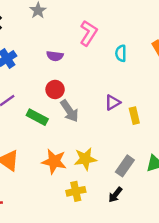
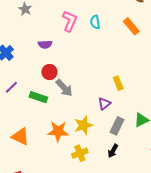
cyan semicircle: (121, 53) -> (95, 22), moved
purple triangle: (113, 102) -> (104, 104), moved

